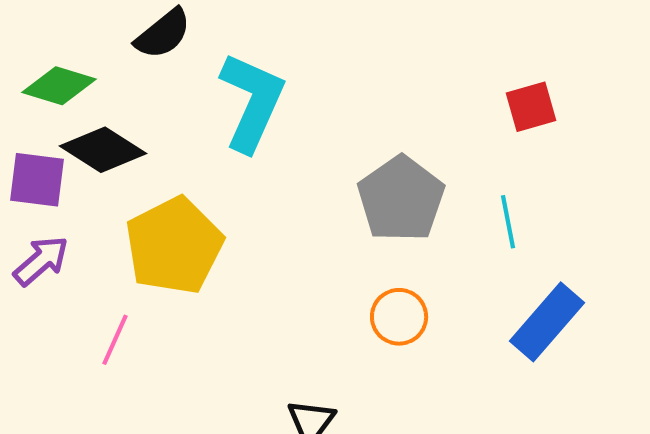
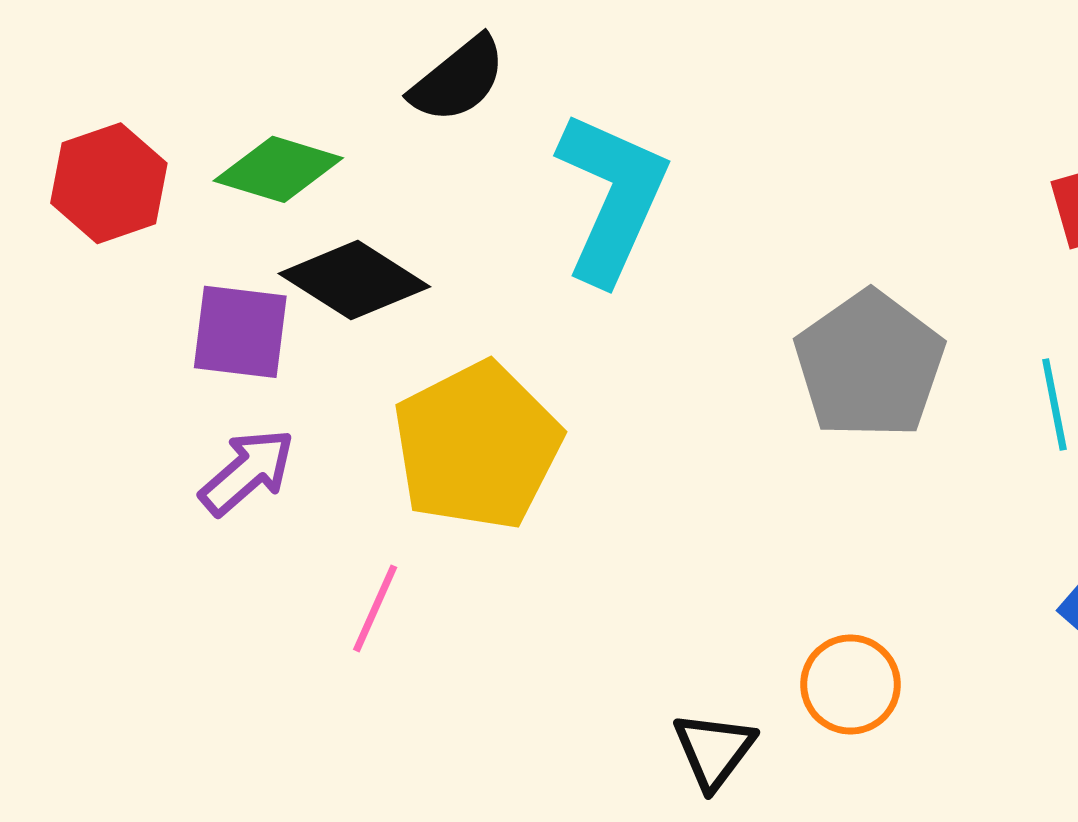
orange circle: (399, 317) -> (850, 685), moved

